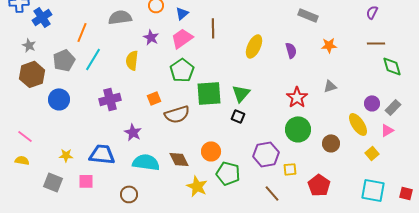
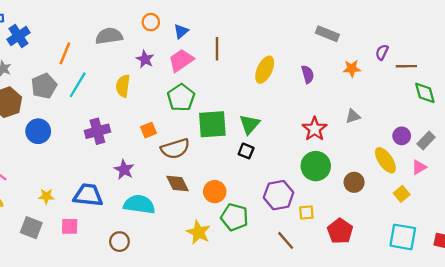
purple semicircle: (372, 12) -> (382, 52), moved
brown diamond: (179, 159) -> (178, 183), moved

